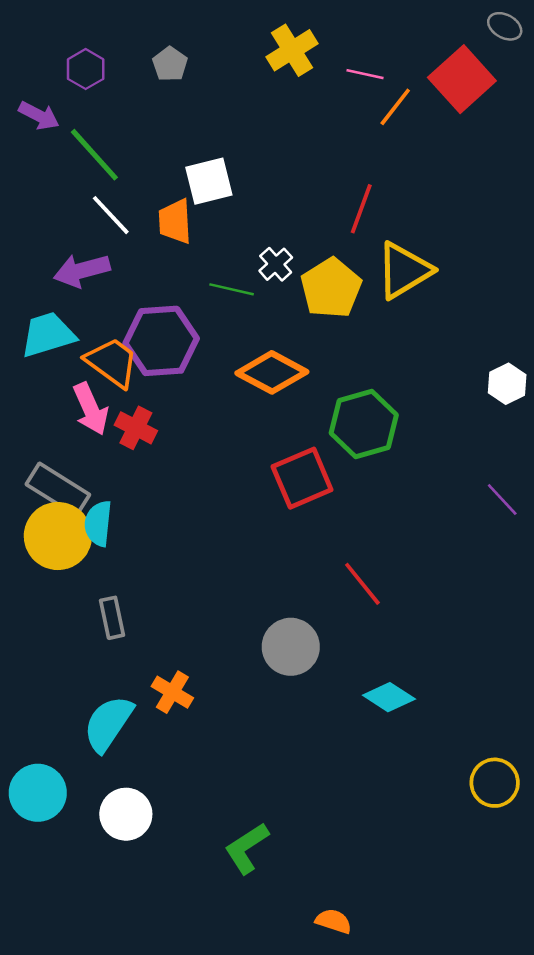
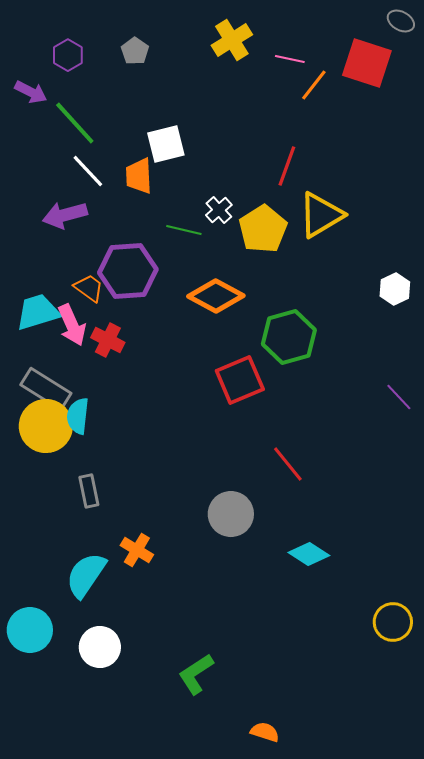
red square: (462, 79) -> (367, 63), turned -30
cyan trapezoid: (48, 335) -> (38, 312), moved
orange trapezoid: (112, 362) -> (89, 288), size x0.7
white hexagon: (507, 384) -> (395, 289), moved

